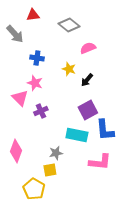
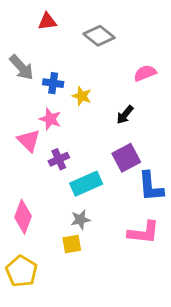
gray arrow: (15, 34) -> (22, 67), moved
pink semicircle: (88, 48) -> (145, 73), moved
yellow star: (69, 69) -> (82, 96), moved
cyan rectangle: (77, 135) -> (86, 184), moved, turned -35
yellow pentagon: (34, 189) -> (22, 271), moved

